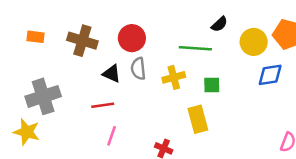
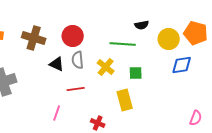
black semicircle: (219, 24) -> (142, 25), turned 32
yellow cross: (174, 77) -> (106, 67), turned -36
red line: (103, 105) -> (76, 89), moved

